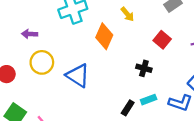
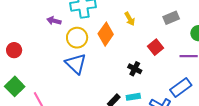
purple arrow: (30, 34) -> (54, 21), moved
yellow circle: (42, 62) -> (77, 38), moved

